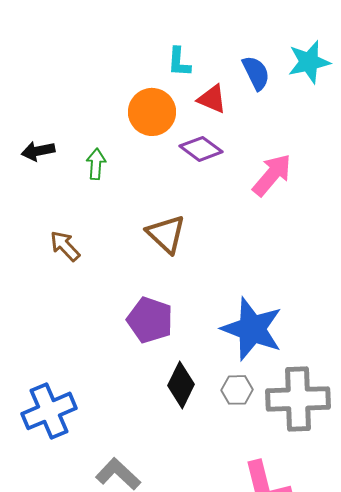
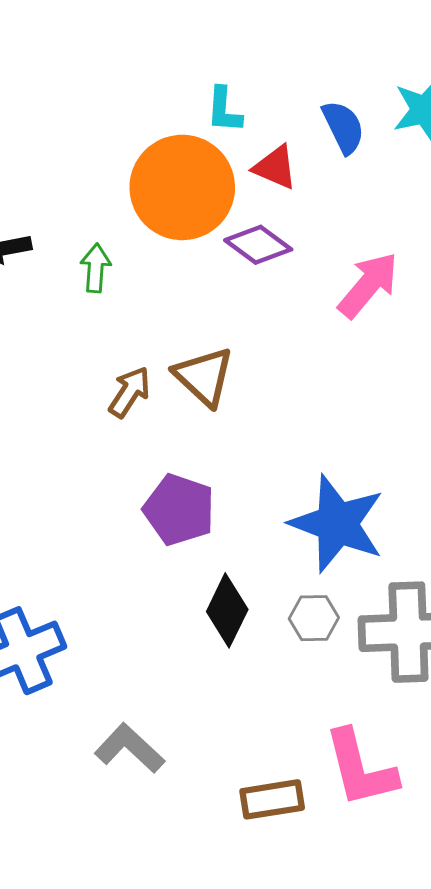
orange circle: (152, 112) -> (182, 187), size x1.4
brown arrow: (65, 246) -> (130, 392), moved, turned 76

